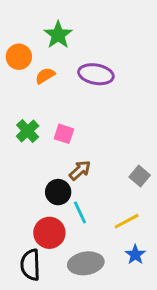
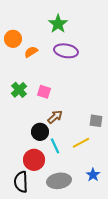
green star: (58, 35) -> (58, 24), moved
gray square: (140, 176) -> (96, 121), turned -32
yellow line: (127, 221) -> (81, 143), moved

